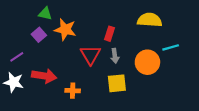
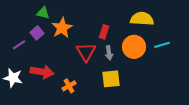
orange star: (65, 30) -> (62, 28), turned 30
purple line: (17, 57) -> (19, 45), moved
orange circle: (147, 62) -> (134, 47), moved
orange cross: (73, 91) -> (69, 86), turned -32

